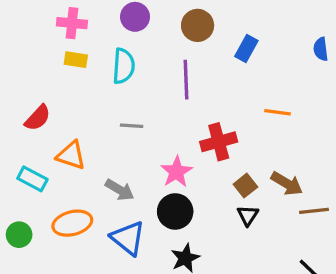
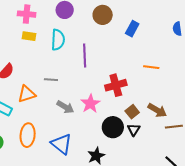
purple line: (186, 80) -> (85, 55), moved
gray line: (132, 126) -> (51, 80), moved
orange triangle: (71, 155) -> (27, 94), turned -36
gray arrow: (120, 190) -> (65, 107), moved
black circle: (175, 211) -> (113, 127), moved
orange ellipse: (72, 223) -> (28, 135), turned -70

